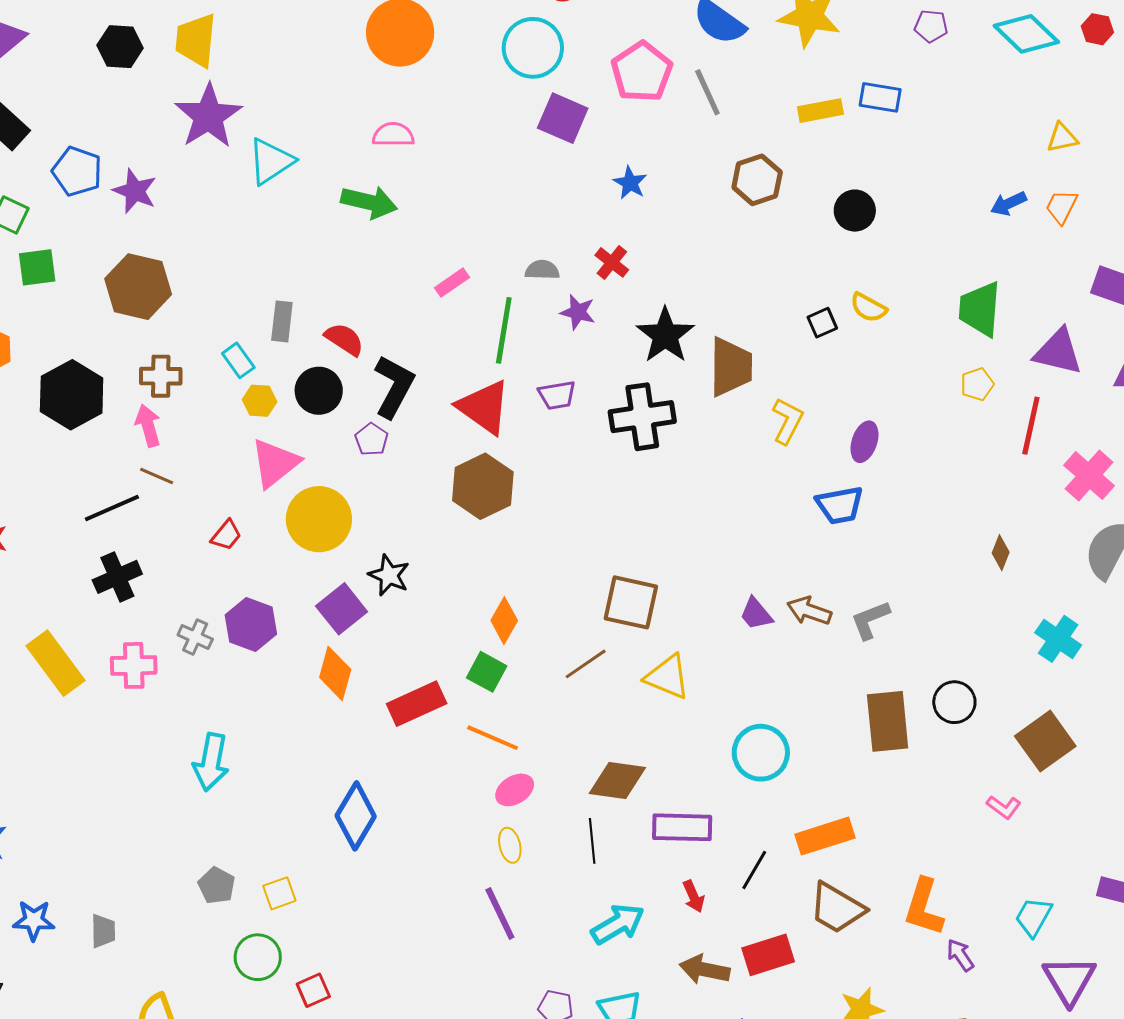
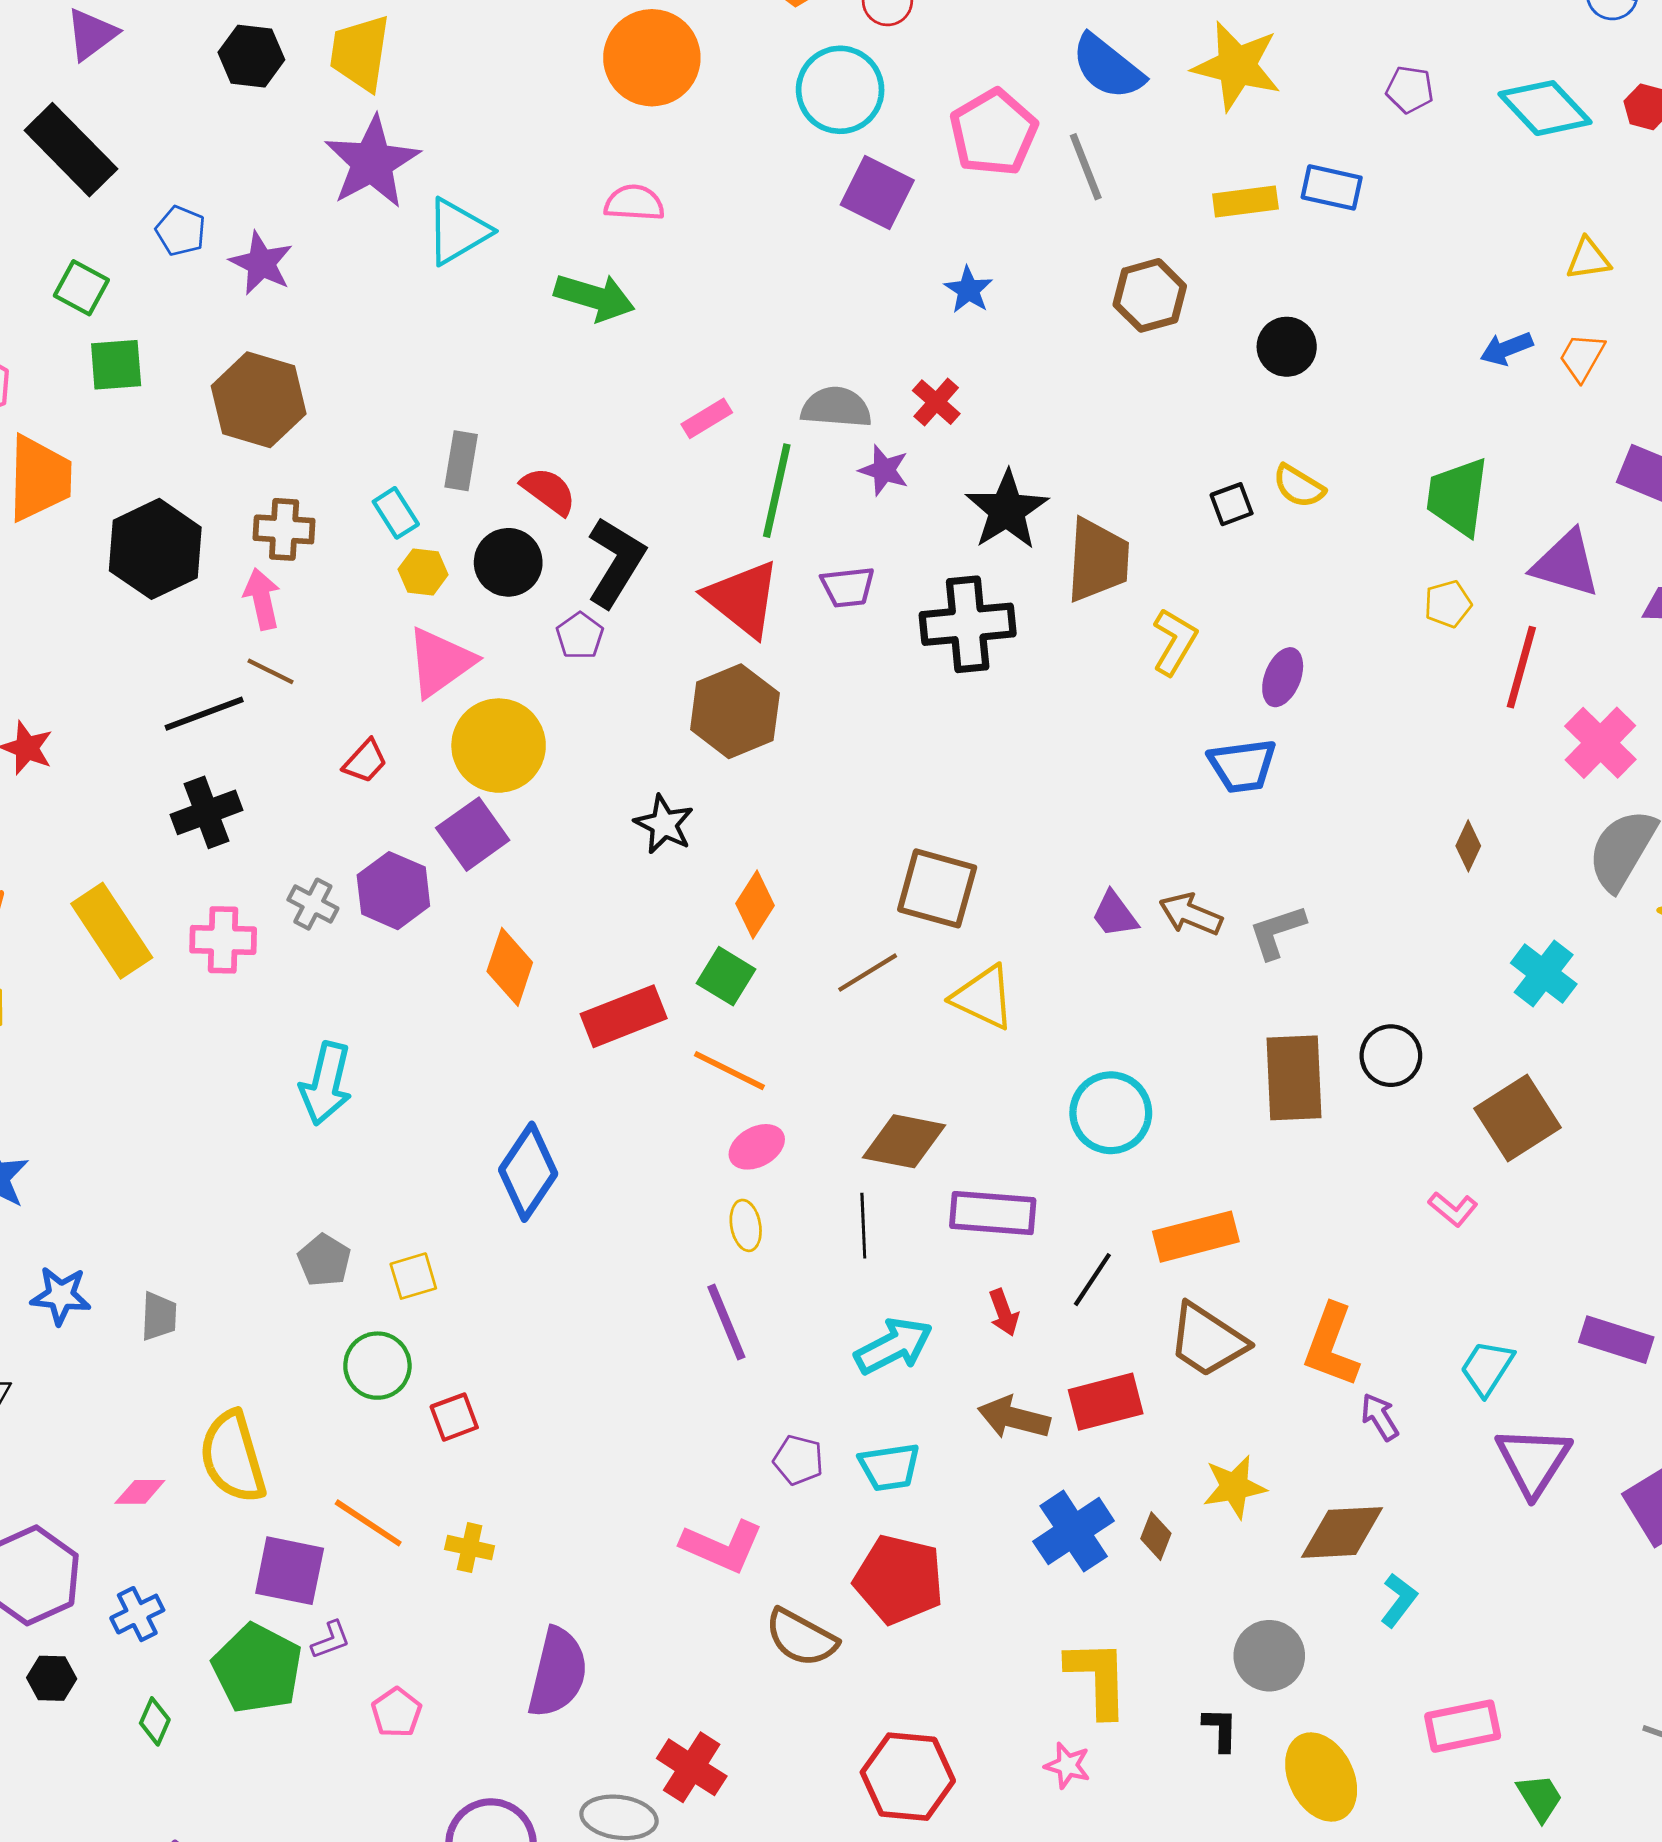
blue pentagon: (77, 171) -> (181, 231), size x0.7
gray semicircle: (542, 270) -> (836, 407), size x1.4
black star: (389, 575) -> (664, 824), moved
purple square: (342, 609) -> (473, 834), moved

